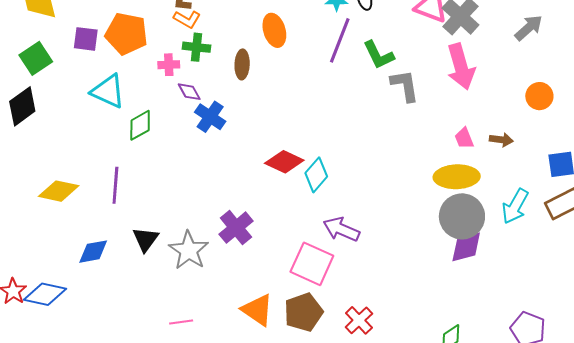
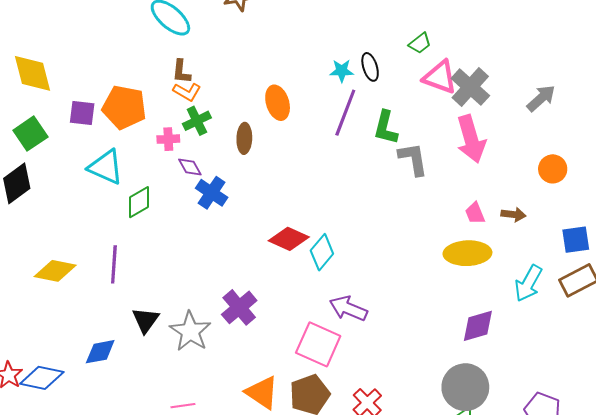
green cross: (196, 47) -> (197, 121), turned -32
green L-shape: (379, 55) -> (386, 128), turned 40
gray circle: (462, 216) -> (465, 387), moved
blue diamond: (93, 252) -> (100, 352), moved

